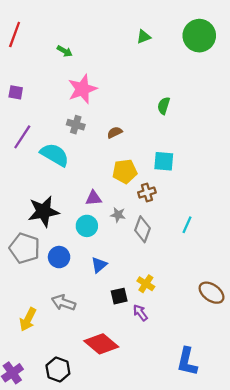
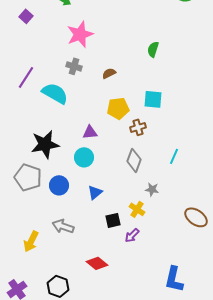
purple square: (16, 92) -> (26, 16), moved, turned 32
gray star: (118, 215) -> (152, 189), moved
purple arrow: (140, 313) -> (132, 235), turned -98
red diamond: (101, 344) -> (97, 263), size x0.7

